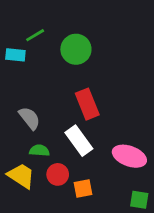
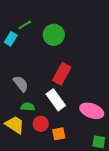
cyan rectangle: (15, 55) -> (11, 39), turned -64
red rectangle: (87, 104) -> (62, 74), turned 50

